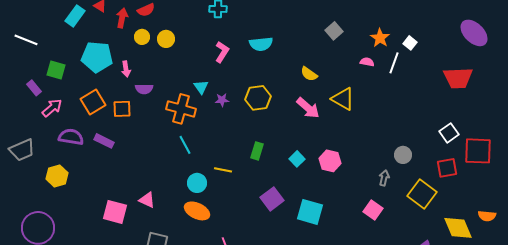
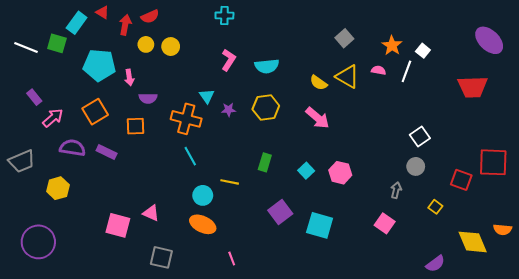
cyan semicircle: (261, 44) -> (267, 66), moved
green square: (56, 70) -> (57, 43), moved
yellow triangle: (343, 99) -> (347, 77), moved
orange square: (122, 109) -> (136, 126), moved
white square: (449, 133) -> (420, 136), moved
red square: (447, 168) -> (461, 180), turned 30
yellow square: (422, 194) -> (435, 207), size x0.5

